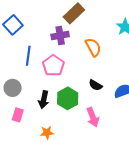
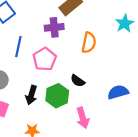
orange semicircle: (93, 47) -> (89, 43), turned 36
black semicircle: (96, 85) -> (78, 81), moved

